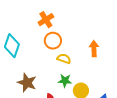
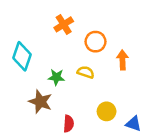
orange circle: (53, 41) -> (96, 42), moved
green star: (65, 81) -> (56, 77), moved

